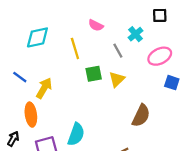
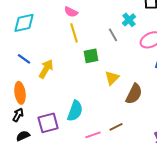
pink semicircle: (96, 25) -> (71, 12), moved
cyan diamond: (37, 37) -> (24, 23), moved
yellow triangle: (117, 79) -> (112, 78), moved
orange ellipse: (31, 115) -> (20, 93), moved

